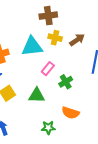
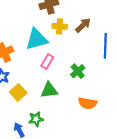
pink rectangle: (48, 69) -> (47, 61), moved
green star: (48, 128) -> (36, 119), moved

